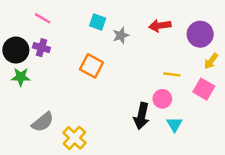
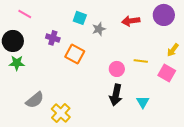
pink line: (43, 18) -> (25, 14), moved
purple circle: (200, 34) -> (164, 15), moved
purple cross: (41, 48) -> (53, 38), moved
pink circle: (162, 99) -> (117, 69), moved

